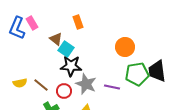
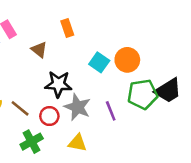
cyan square: (66, 49) -> (99, 62), moved
black trapezoid: (157, 71) -> (168, 91), turned -115
purple line: (112, 87) -> (111, 111), turned 56

